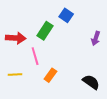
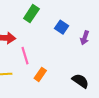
blue square: (66, 15) -> (62, 27), moved
green rectangle: (45, 31) -> (31, 14), moved

